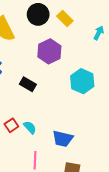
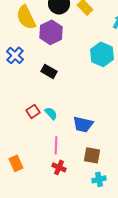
purple hexagon: (49, 51) -> (51, 32), moved
cyan hexagon: (82, 81) -> (102, 54), moved

